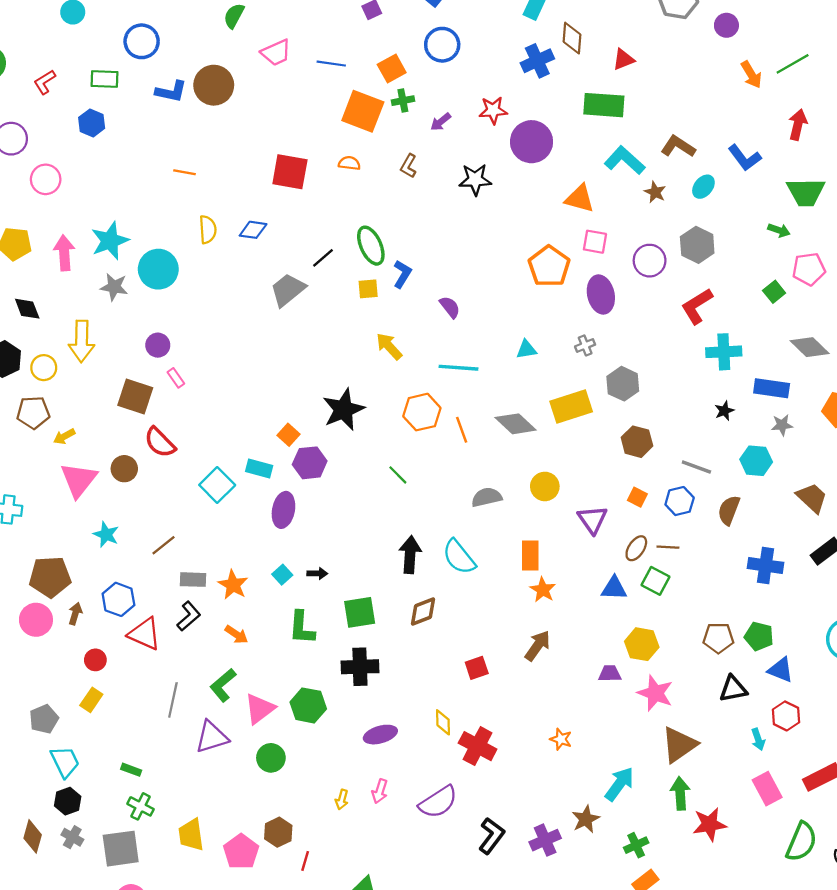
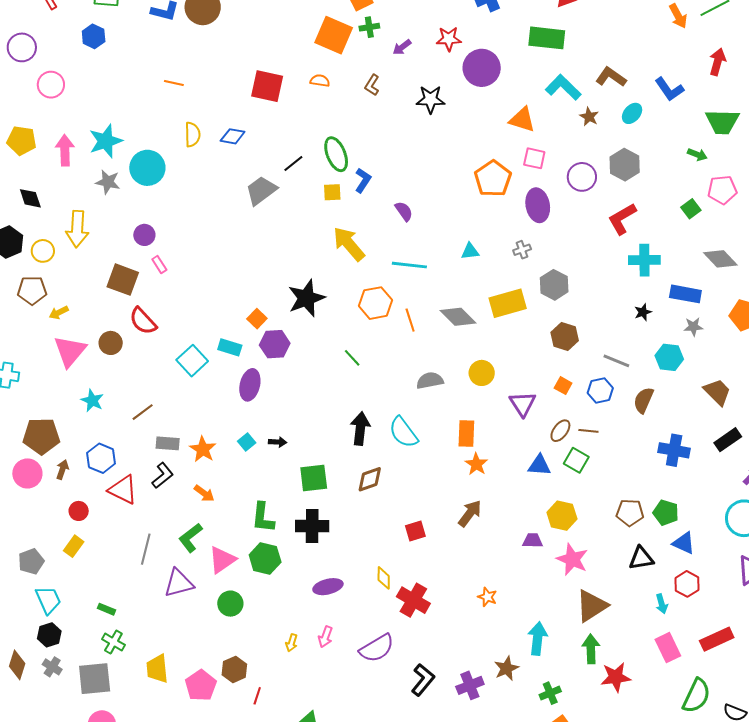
yellow arrow: (389, 346) -> (349, 244), size x1.4
green L-shape: (302, 628) -> (263, 518), moved
cyan arrow: (619, 784) -> (538, 638), turned -32

